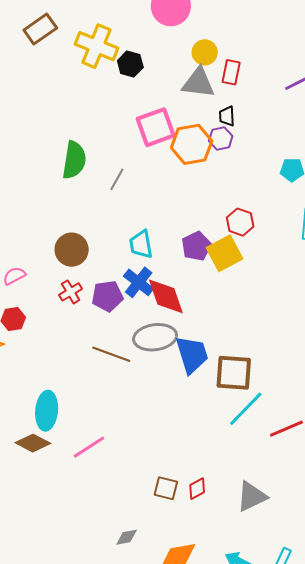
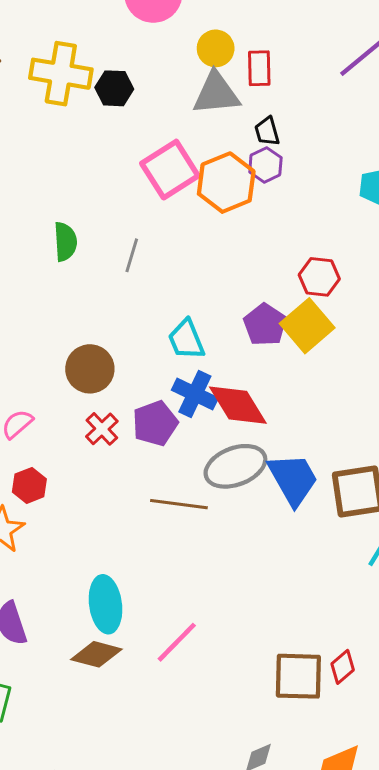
green semicircle: (74, 160) -> (65, 242), size x0.7
brown square: (166, 488) -> (298, 676), size x1.5

